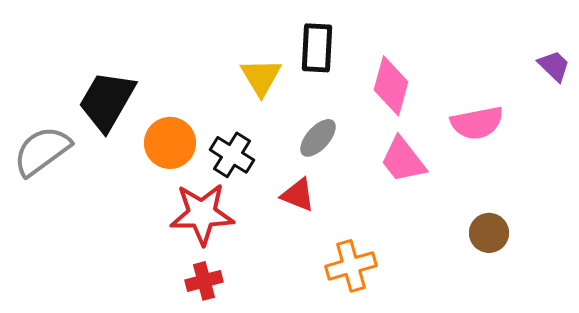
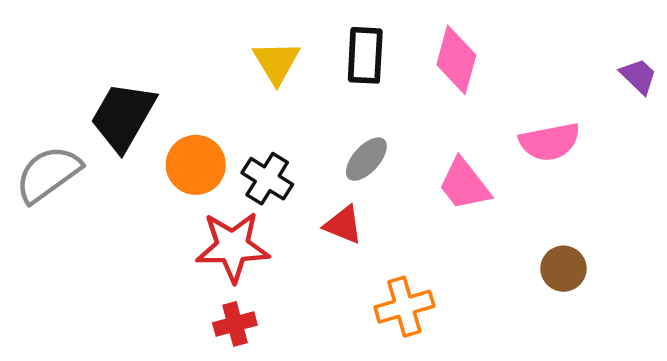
yellow triangle: (261, 77) -> (276, 62), moved
pink diamond: (391, 86) -> (456, 60), moved

